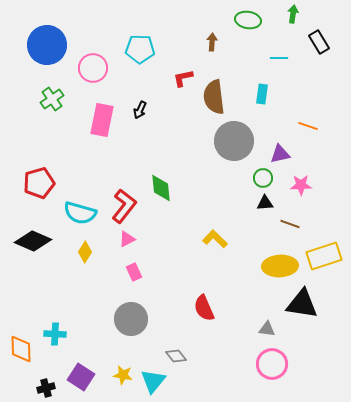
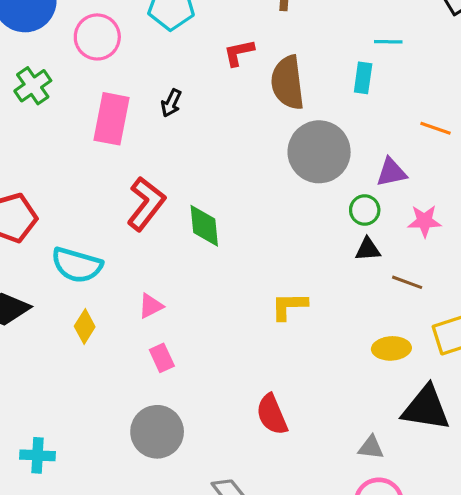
cyan line: (279, 58) -> (388, 42), moved
red L-shape: (124, 206) -> (146, 204), moved
yellow L-shape: (215, 239) -> (289, 306), turned -45
yellow ellipse: (280, 266) -> (391, 348), size x0.7

